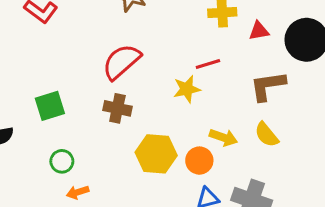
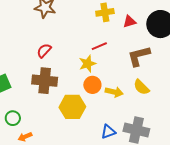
red semicircle: (121, 62) -> (44, 51), size x0.6
brown cross: (117, 108) -> (45, 81), size x1.4
orange circle: (199, 161) -> (92, 85), moved

